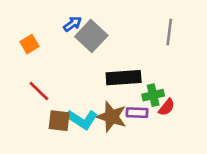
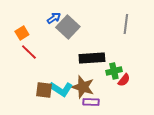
red line: (39, 91) -> (29, 52), moved
purple rectangle: (137, 113) -> (91, 102), moved

